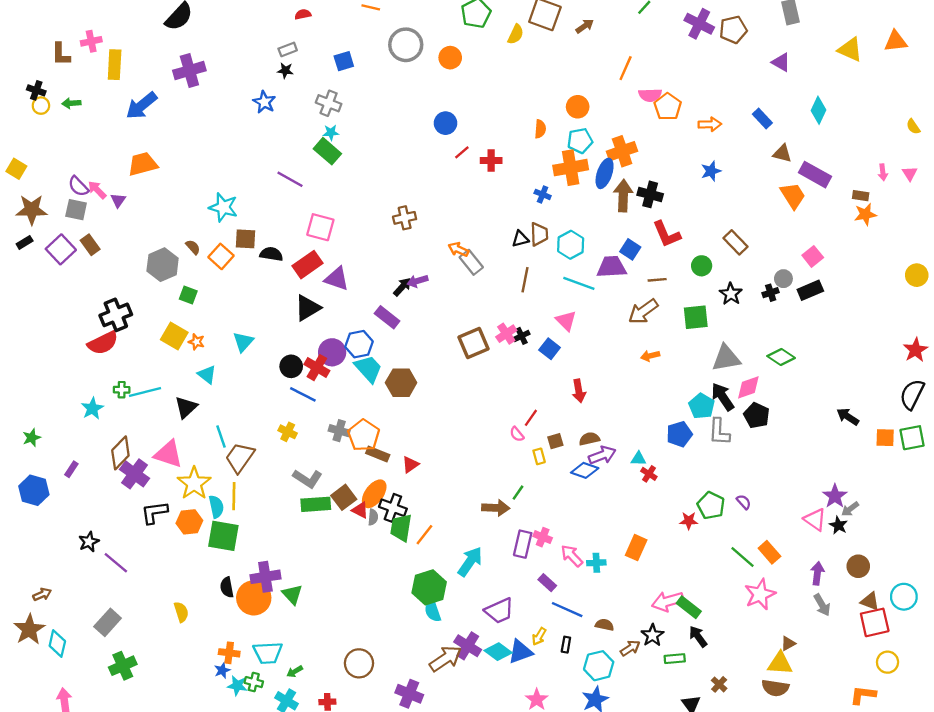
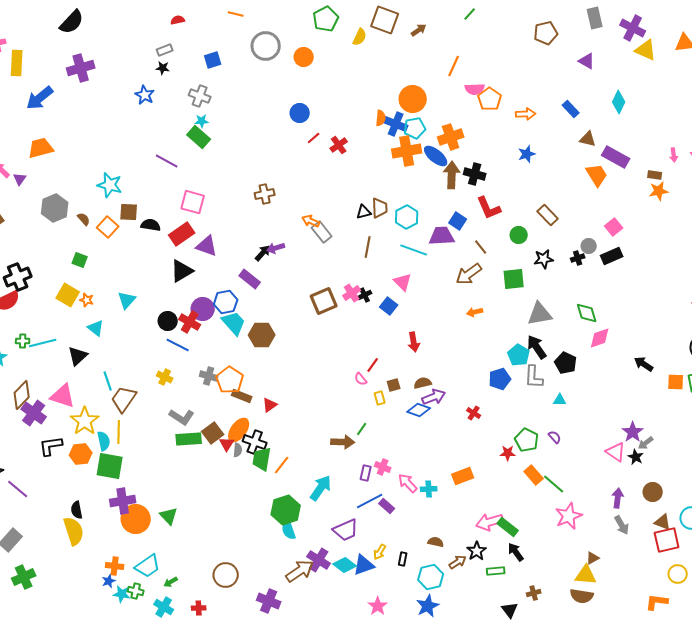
purple cross: (699, 24) -> (633, 28), moved
orange circle: (578, 107) -> (413, 99), size x1.4
red cross: (491, 161) -> (339, 145), turned -36
blue ellipse: (605, 173) -> (436, 156), turned -70
blue cross: (543, 194) -> (396, 124), moved, size x1.6
gray hexagon: (163, 265) -> (55, 208), moved
brown line: (657, 280) -> (481, 247), turned 56
black star: (731, 294) -> (544, 259), turned 30
green diamond: (781, 357) -> (587, 313), turned 40
pink diamond: (748, 387) -> (600, 338), moved
cyan triangle: (638, 459) -> (560, 400), moved
red triangle: (360, 510) -> (227, 444), turned 35
purple rectangle: (523, 544) -> (366, 473), size x0.7
orange rectangle: (636, 548) -> (463, 476), turned 45
orange rectangle: (769, 552) -> (534, 475), moved
purple cross: (265, 577) -> (123, 501), moved
black semicircle: (227, 587) -> (77, 510), moved
blue line: (567, 610) -> (370, 501), moved, turned -52
yellow semicircle: (181, 612) -> (74, 531), size x1.6
cyan trapezoid: (268, 653) -> (148, 566), turned -32
brown cross: (719, 684) -> (534, 593), turned 32

